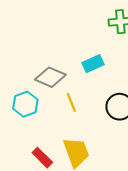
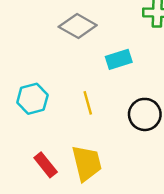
gray diamond: (50, 77) -> (78, 26), moved

